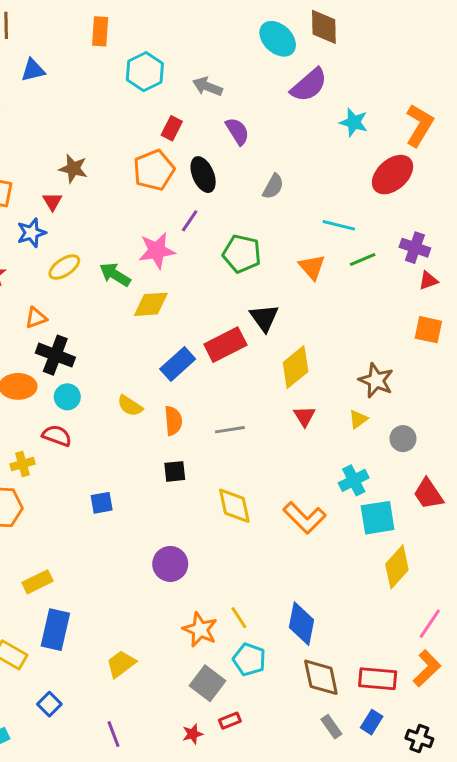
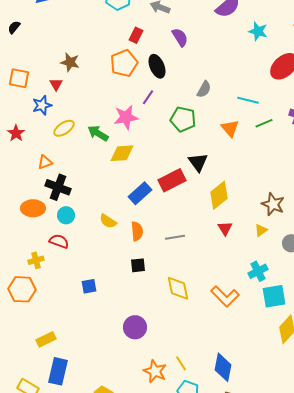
gray semicircle: (273, 186) -> (204, 89), moved

